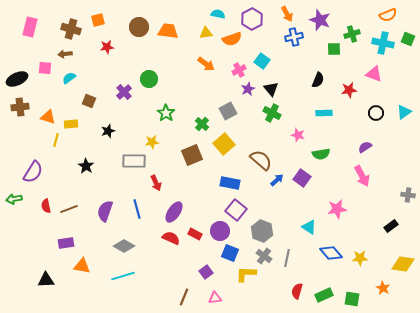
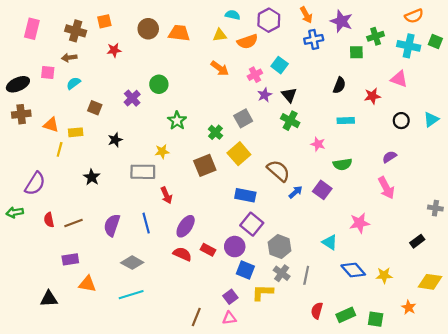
purple square: (206, 272) -> (230, 297), moved

